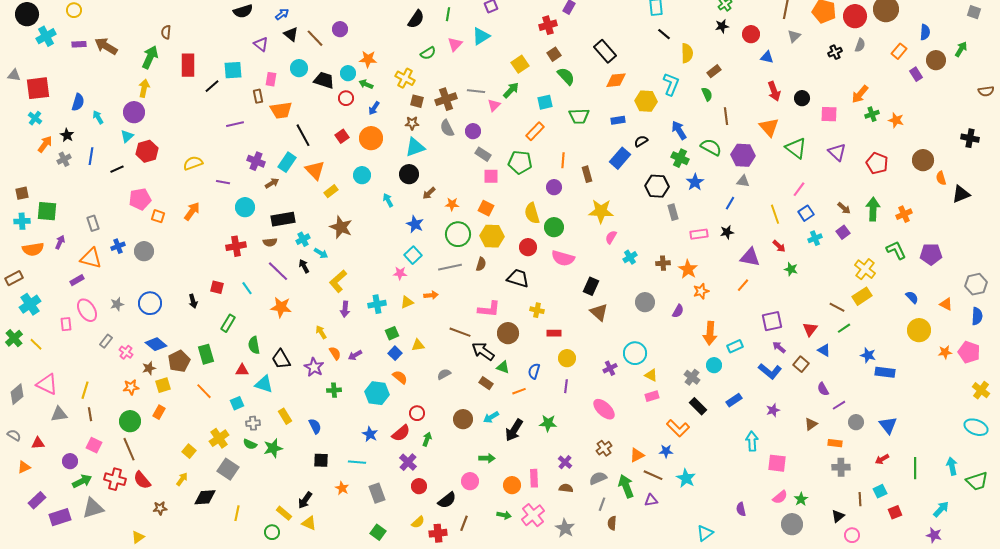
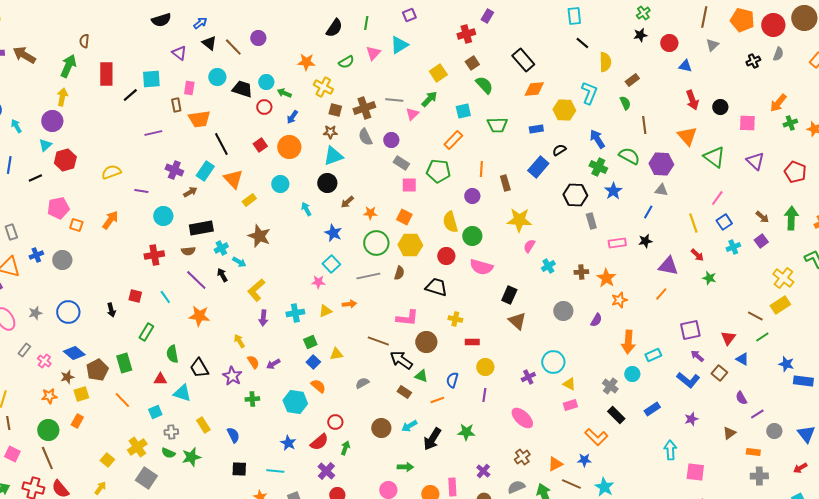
orange star: (368, 59) -> (306, 62), moved

